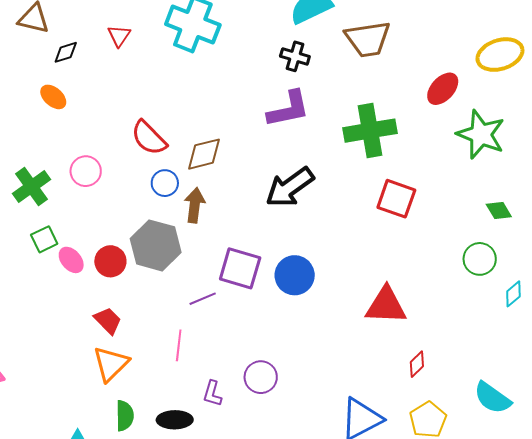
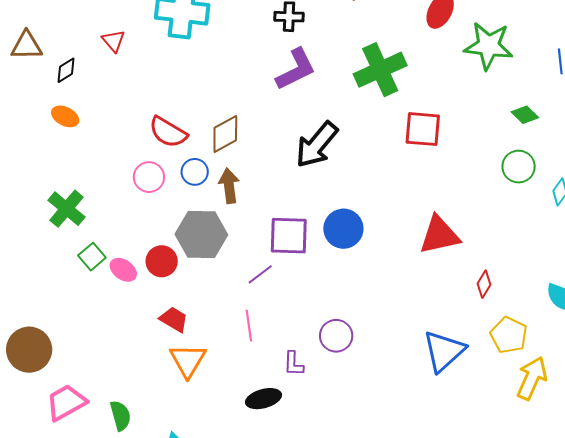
pink circle: (86, 171) -> (149, 177), moved
green semicircle: (125, 416) -> (120, 416), moved

